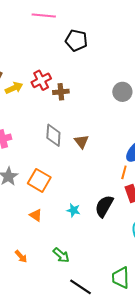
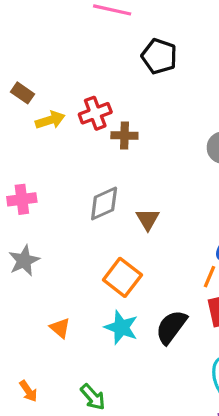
gray diamond: (53, 135) -> (104, 203), turned 55
orange square: (39, 180) -> (122, 277), moved
cyan star: (73, 210) -> (121, 327), size x1.5

